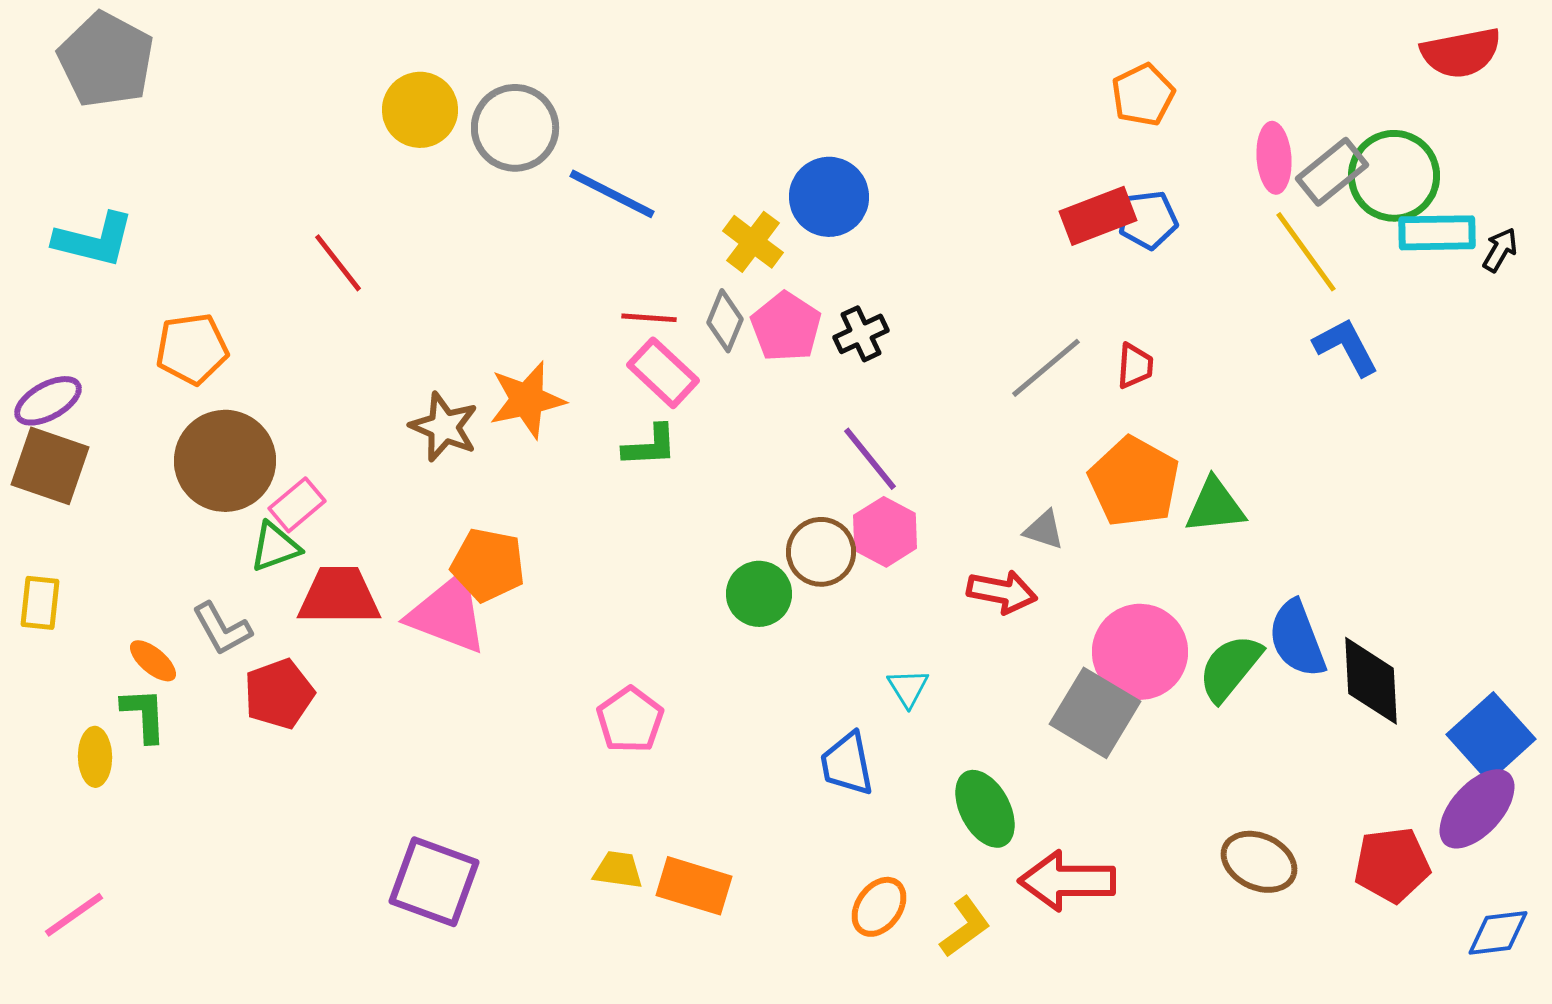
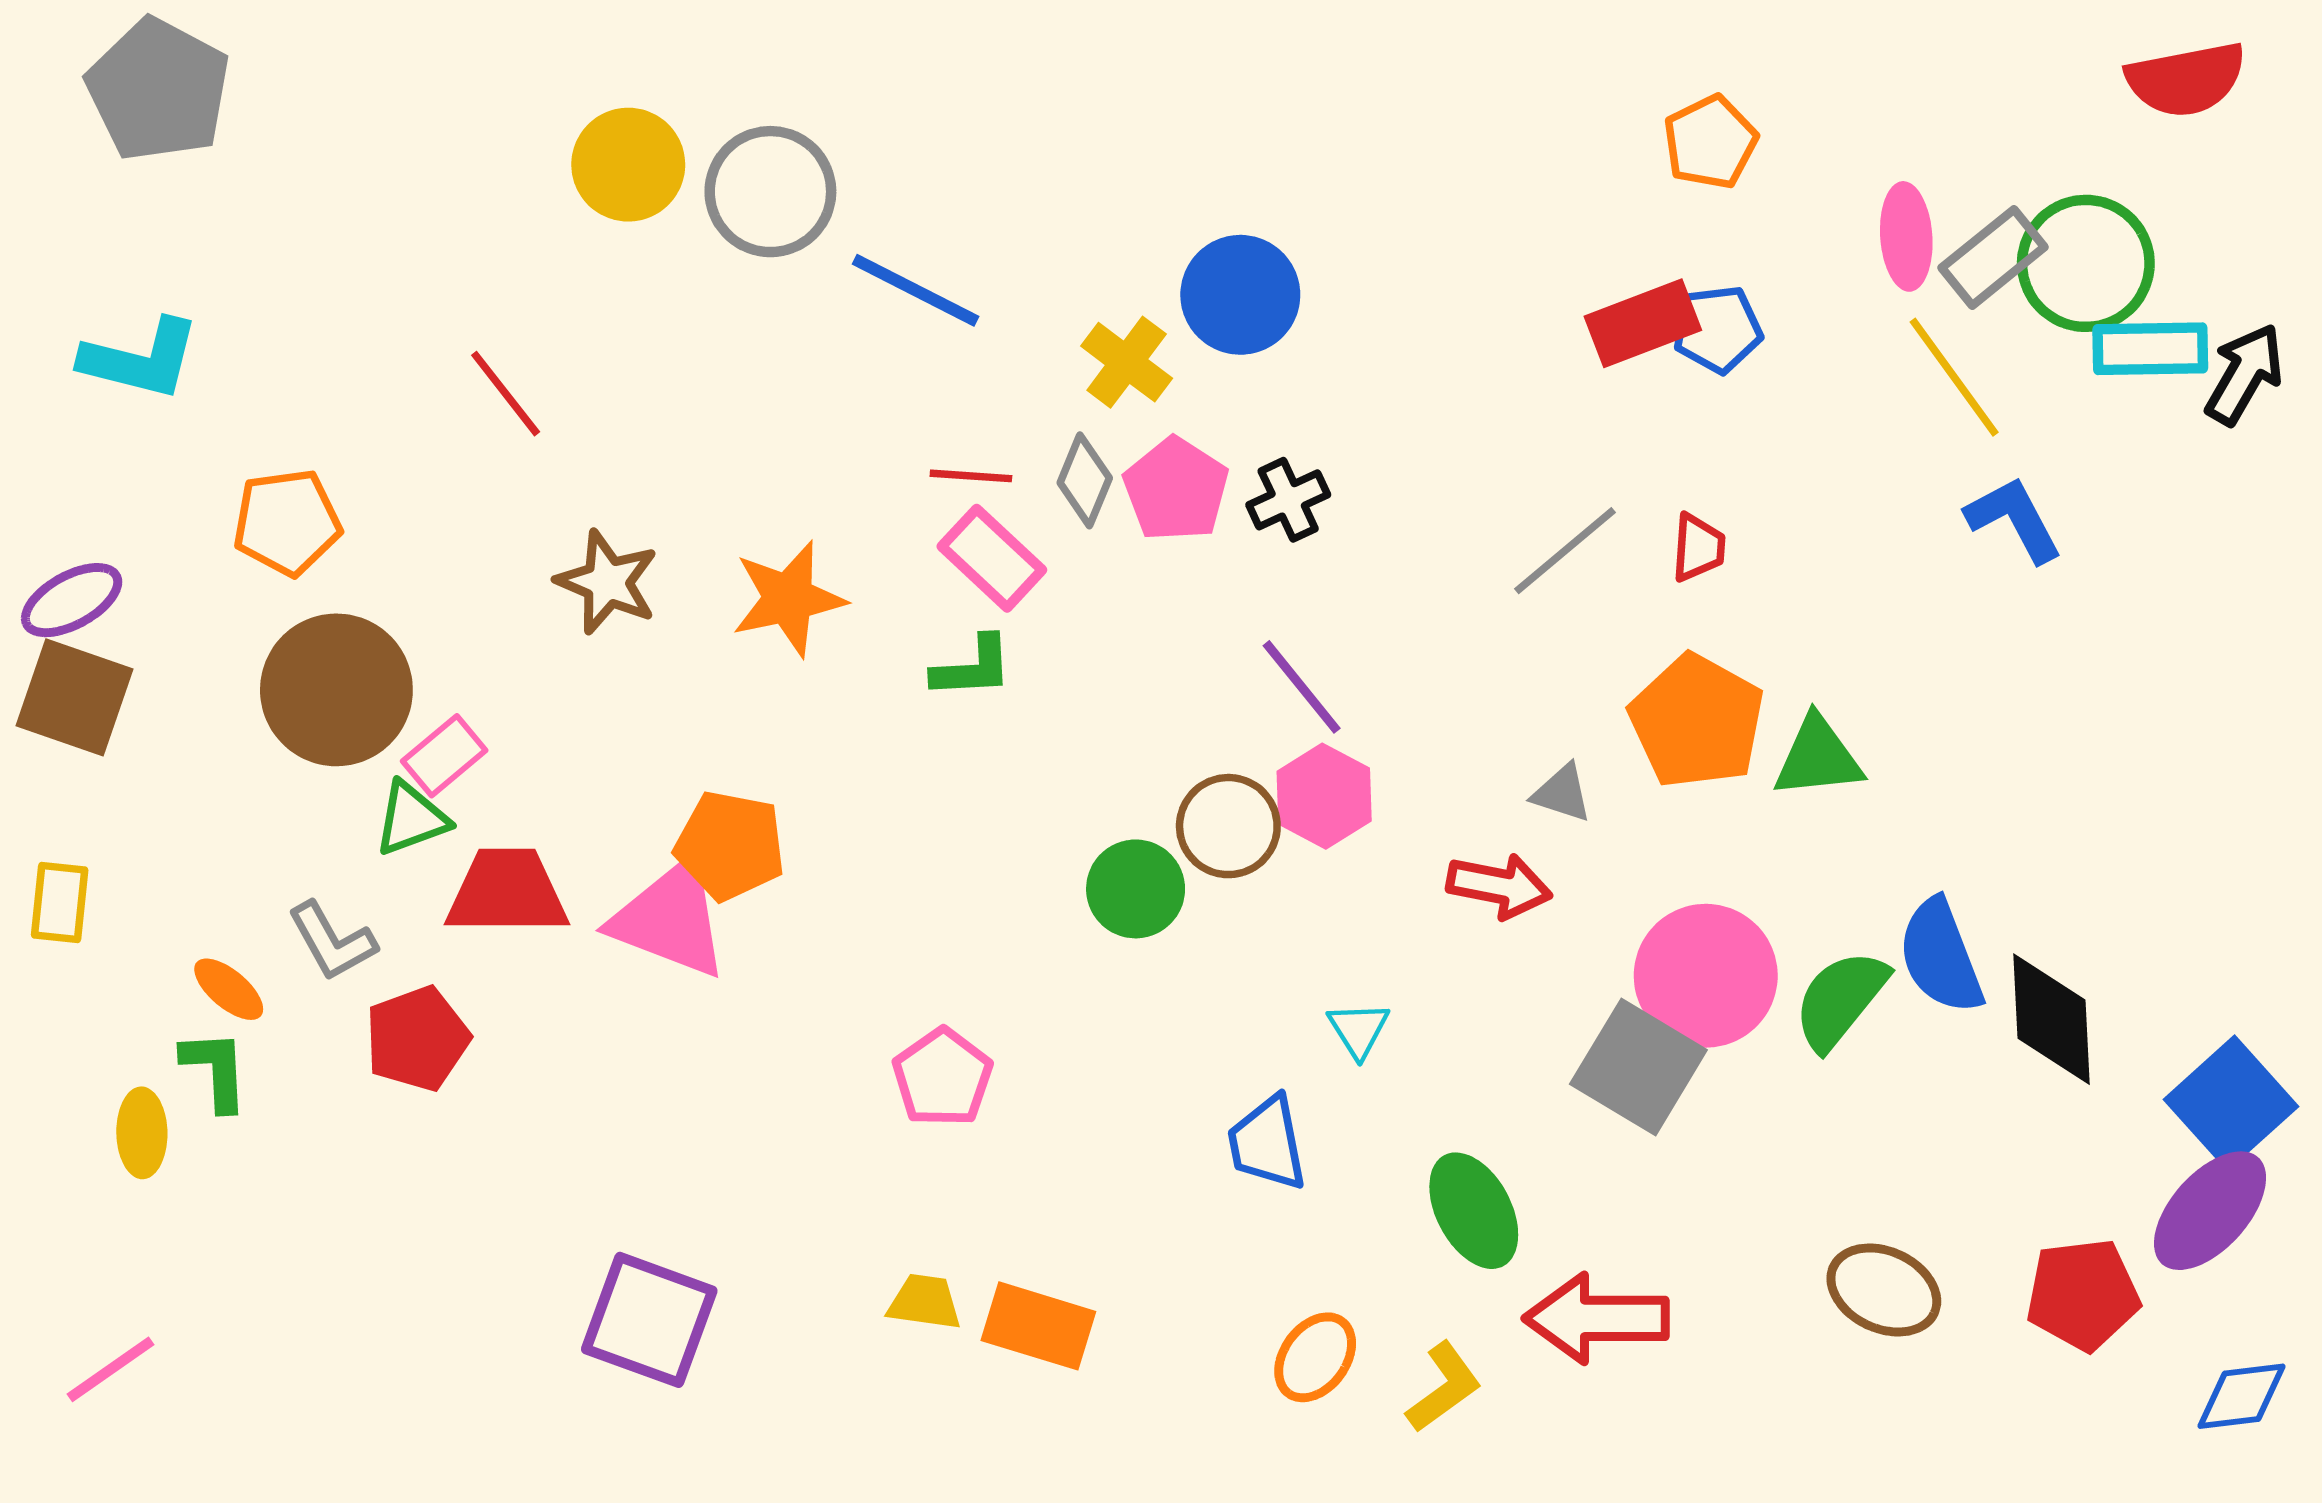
black arrow: (1500, 250) -> (2244, 374), size x1.5
brown star: (444, 427) -> (607, 582), moved

